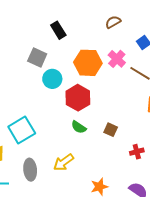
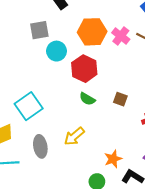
gray square: (37, 57) -> (39, 30), turned -30
pink cross: (117, 59) -> (121, 36), moved

